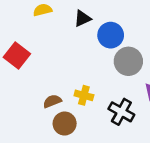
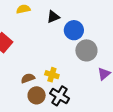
black cross: (121, 112) -> (60, 96), moved

